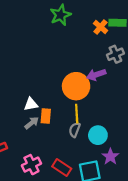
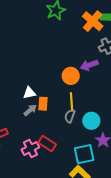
orange cross: (100, 27) -> (93, 21), size x1.5
orange circle: (76, 86) -> (71, 76), size x0.7
red rectangle: (62, 168) -> (47, 143), moved

